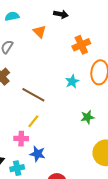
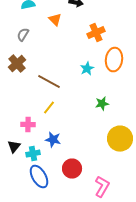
pink cross: (21, 139) -> (28, 125), moved

